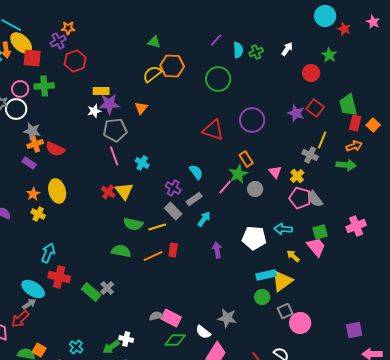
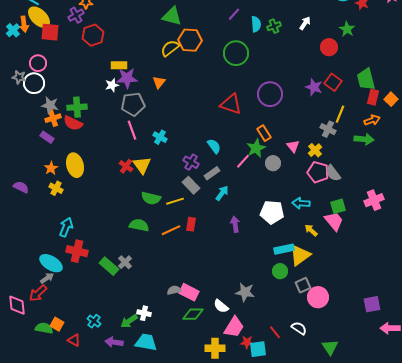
green triangle: (154, 42) -> (172, 16), size x1.5
green cross: (44, 86) -> (77, 107), moved

